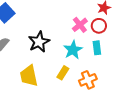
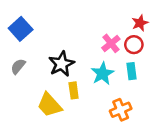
yellow rectangle: (63, 73) -> (74, 90), moved, turned -40
yellow trapezoid: (29, 76) -> (49, 105), turned -30

